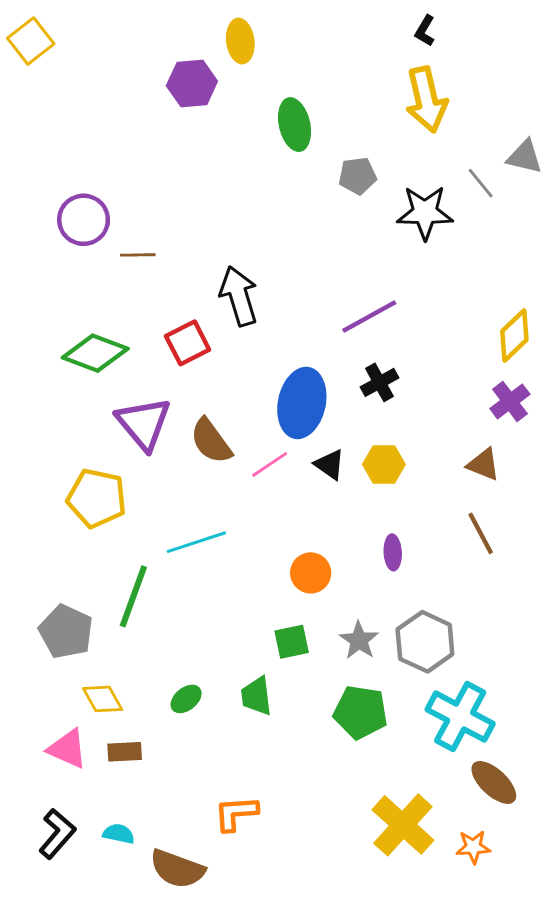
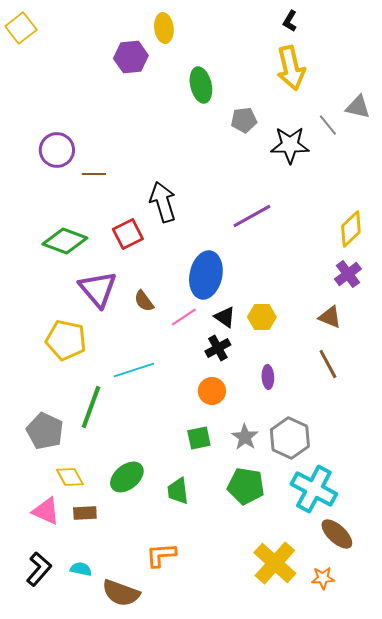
black cross: (380, 382) -> (218, 348), moved
brown semicircle: (211, 441) -> (144, 301), size x0.7
green trapezoid: (256, 696) -> (178, 491), moved
green ellipse: (186, 699) -> (127, 477), size x1.6

